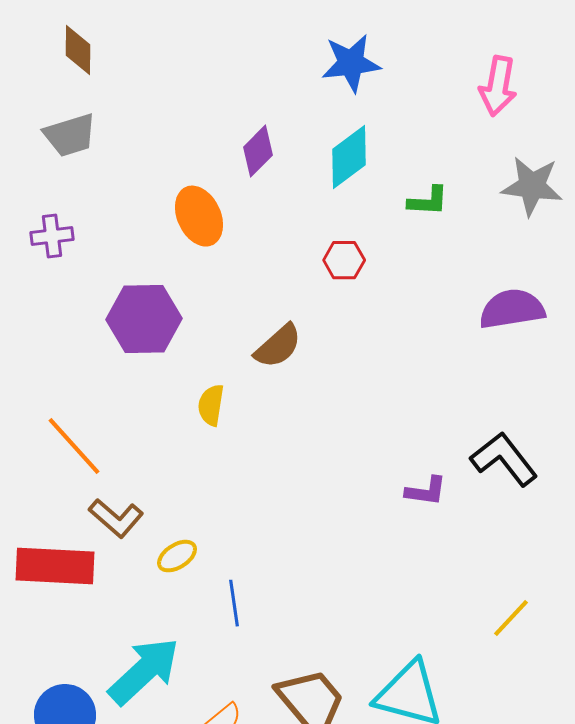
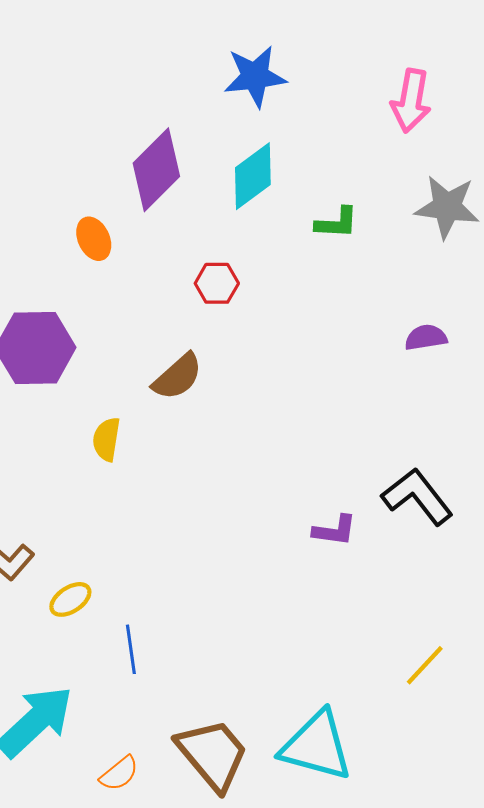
purple diamond: (258, 151) -> (156, 170), size x1.5
orange ellipse: (199, 216) -> (94, 239), size x0.7
red hexagon: (344, 260) -> (217, 283), moved
purple semicircle: (512, 309) -> (426, 337), size x0.6

